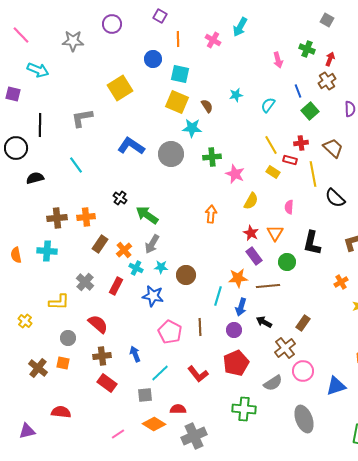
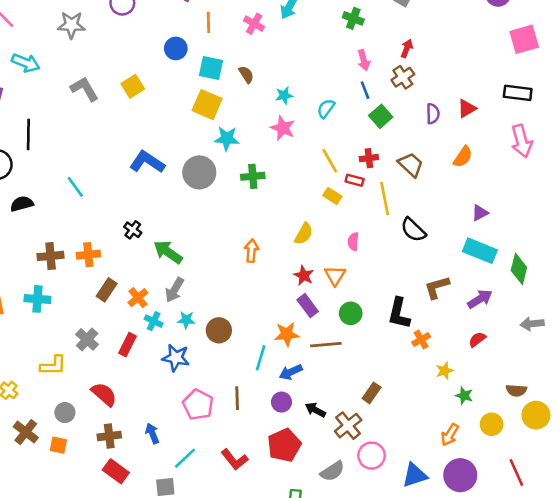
green cross: (307, 49) -> (353, 18), moved
pink arrow: (278, 60) -> (364, 60), moved
yellow square: (120, 88) -> (133, 86), size x0.7
brown semicircle: (207, 106) -> (246, 75), moved
gray L-shape: (82, 118) -> (84, 89), moved, turned 70
pink star: (235, 174) -> (283, 128), moved
black L-shape: (312, 243) -> (399, 313), moved
blue arrow: (241, 307) -> (291, 372), turned 48
black arrow: (264, 322) -> (315, 410), moved
brown cross: (38, 368) -> (26, 432), moved

